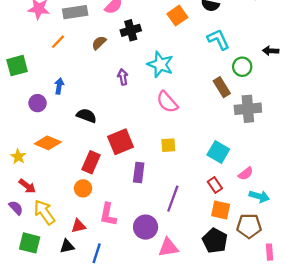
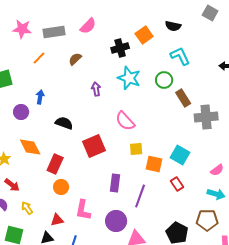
black cross: (131, 30) -> (120, 48), moved
green circle: (242, 67) -> (164, 80), moved
pink semicircle: (167, 102) -> (125, 121), moved
orange diamond: (48, 143) -> (30, 147), turned 40
red rectangle: (91, 162) -> (55, 164), moved
purple rectangle: (139, 172) -> (115, 183), moved
pink semicircle: (246, 174) -> (217, 170), moved
orange square: (221, 210) -> (154, 164), moved
yellow arrow: (44, 212) -> (27, 208), size x0.6

